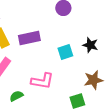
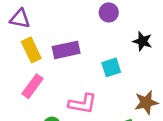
black star: (90, 45) -> (142, 41), moved

